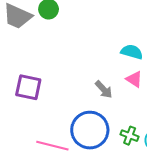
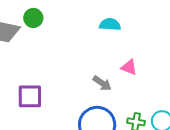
cyan semicircle: (132, 52) -> (110, 25), moved

